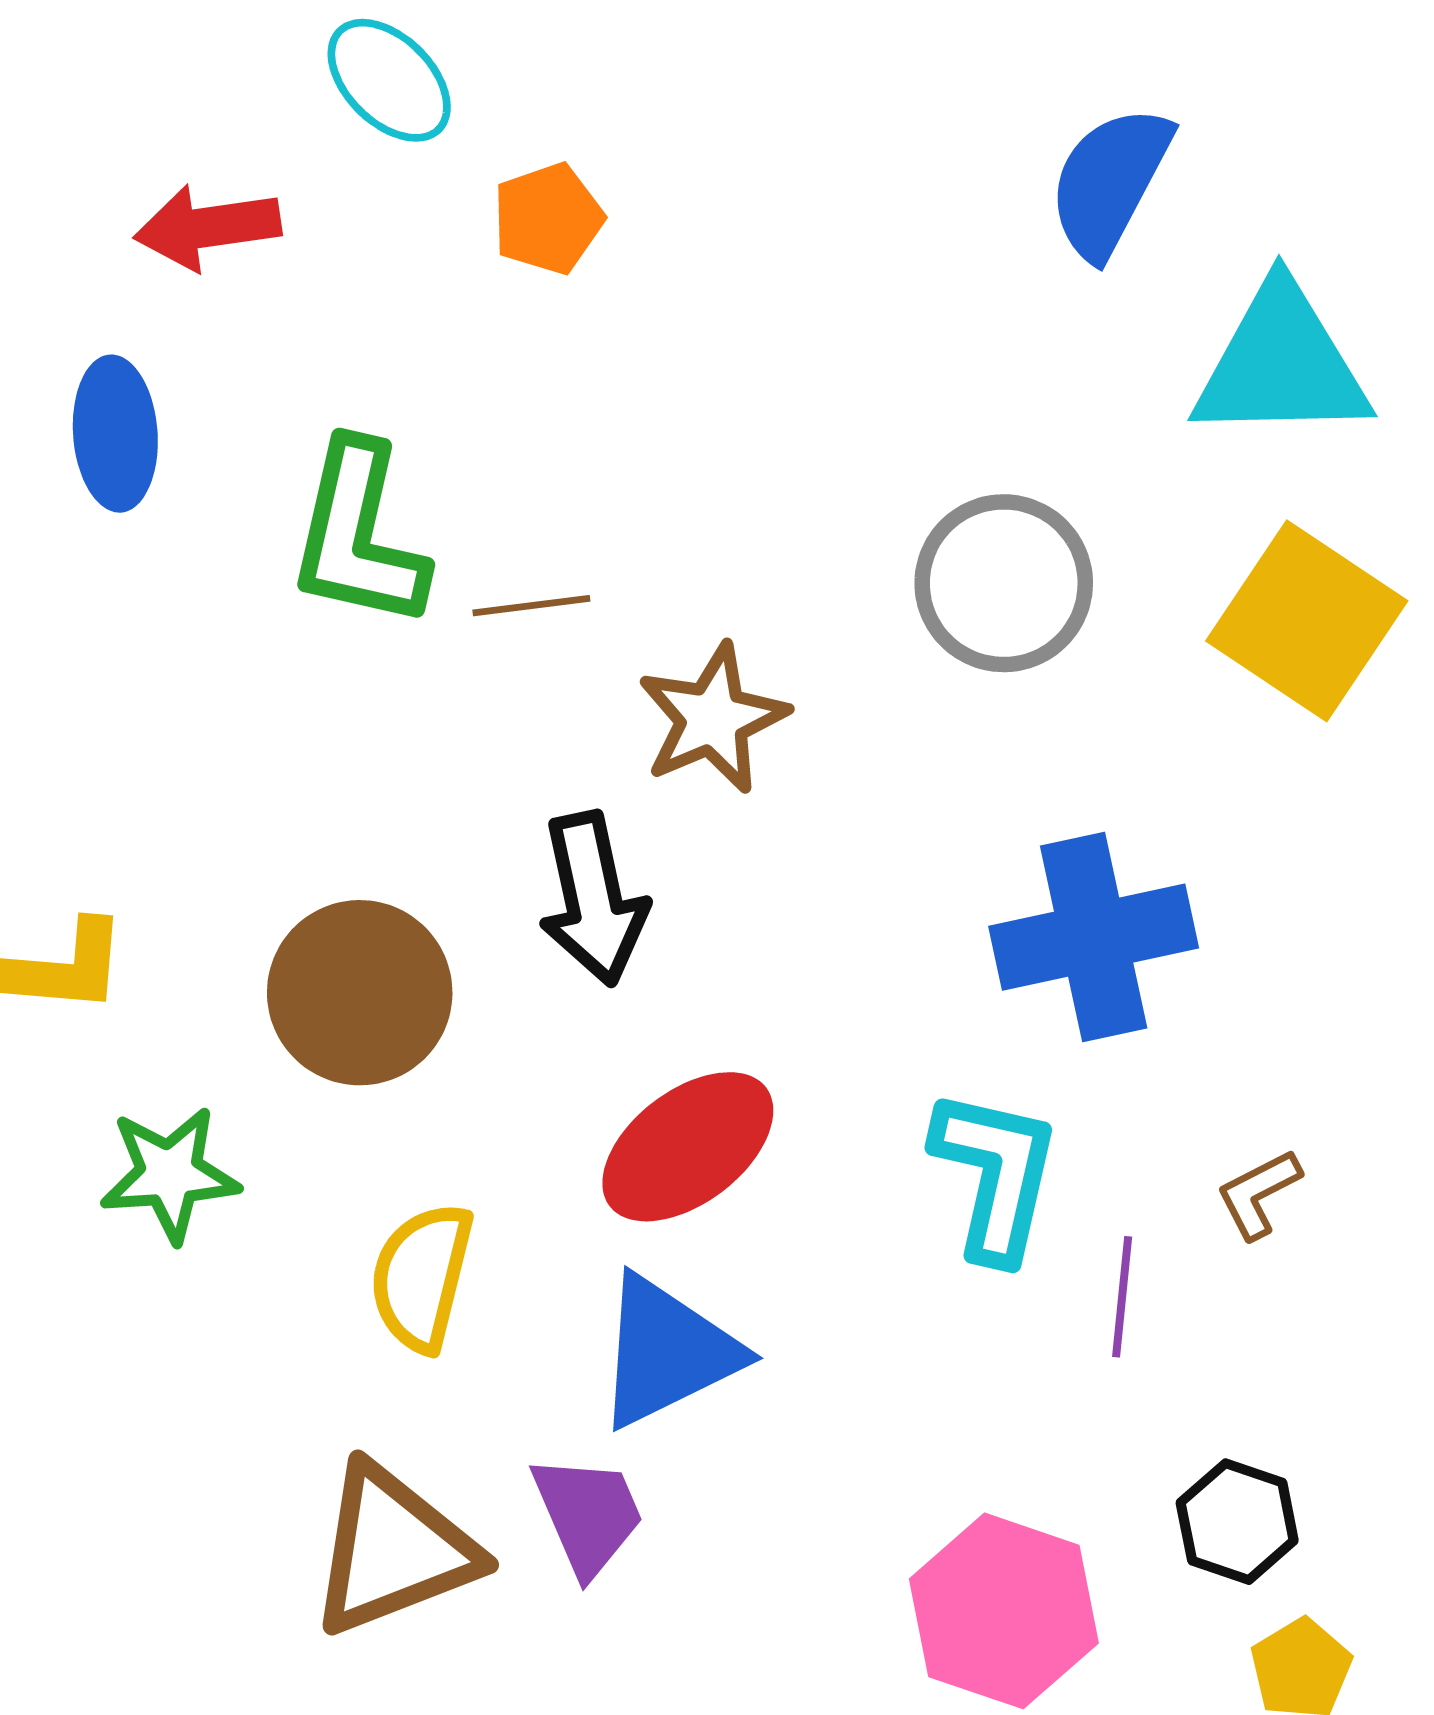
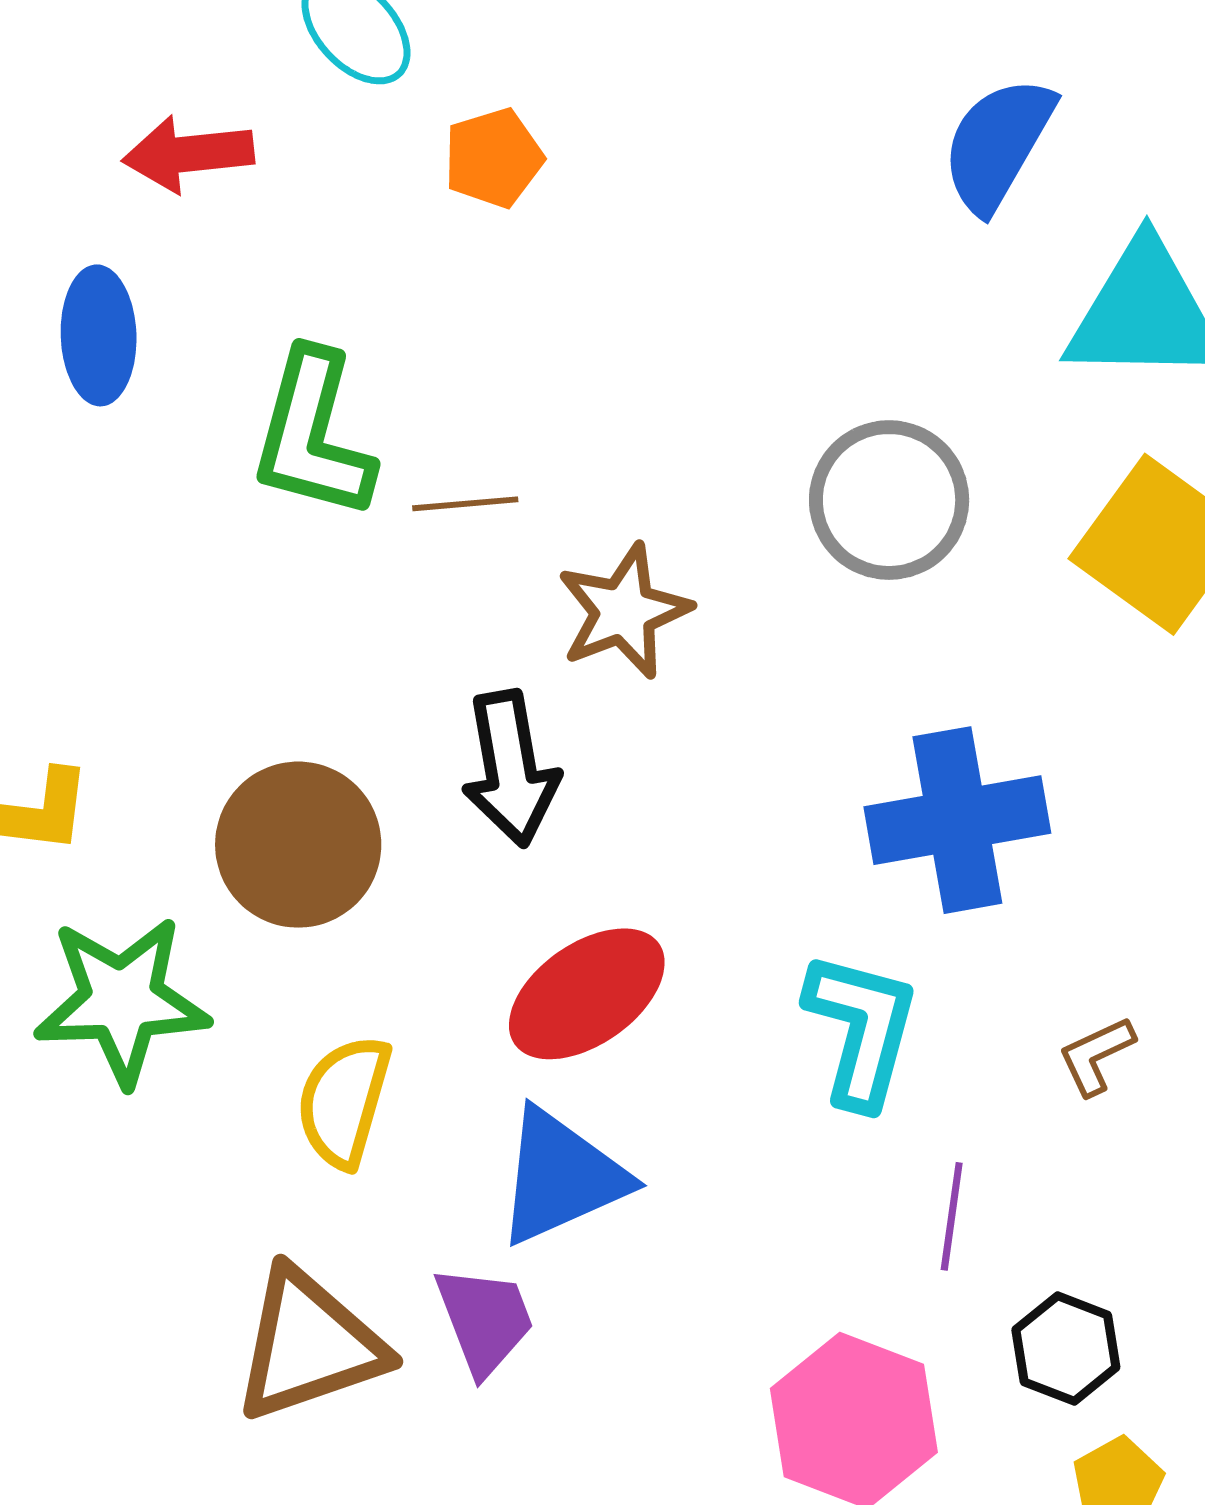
green star: (170, 1174) -> (122, 1001), size x1.4
purple line: (1122, 1297) -> (952, 1216), moved

